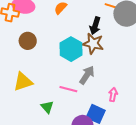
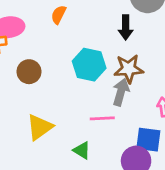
black arrow: (95, 26) -> (126, 27), moved
brown star: (93, 44) -> (129, 69), moved

